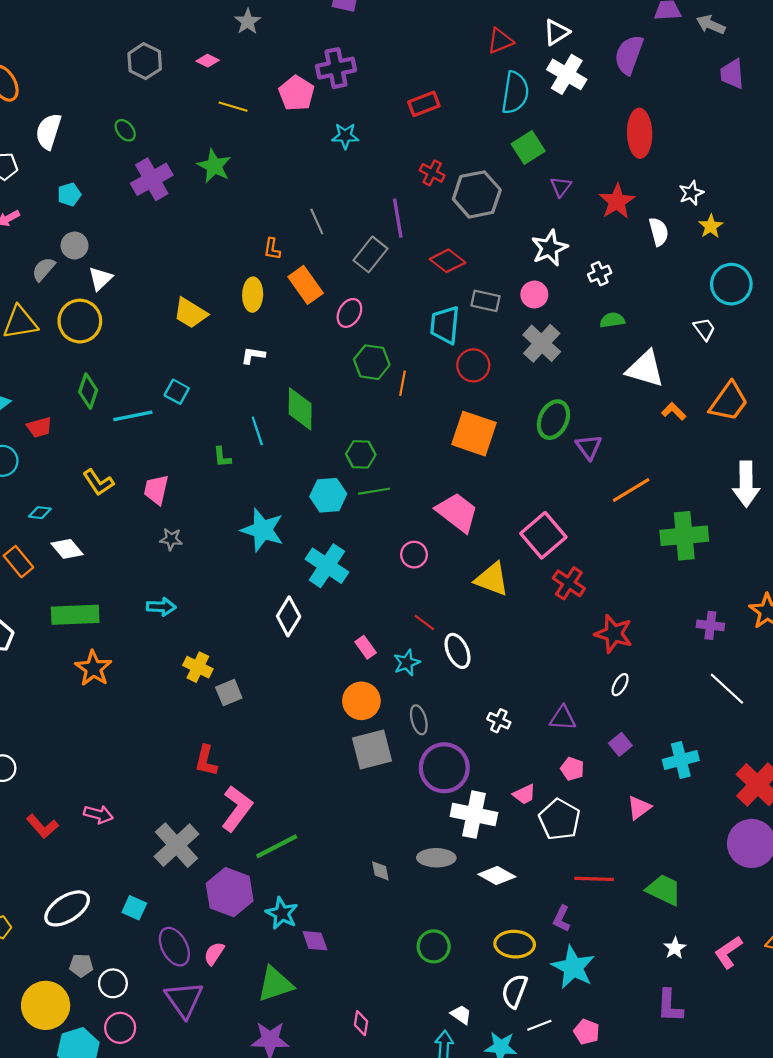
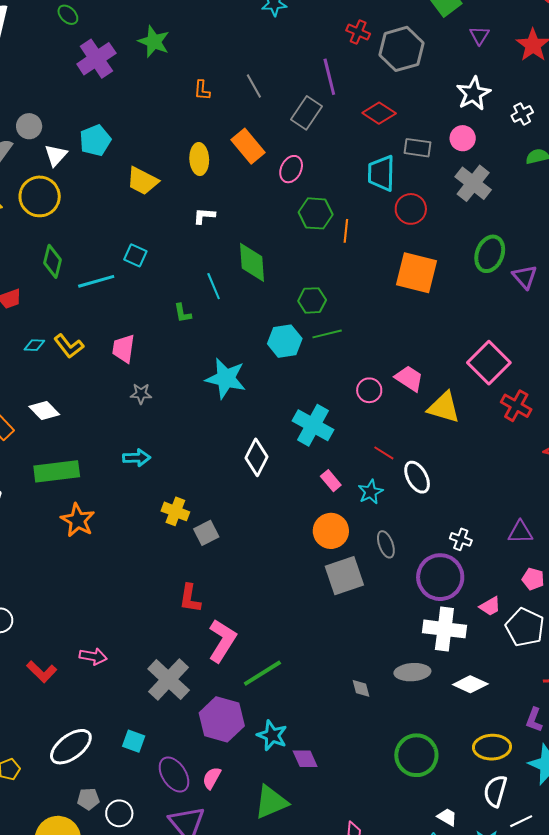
cyan pentagon: (69, 194) -> (95, 140), moved, size x1.4
orange L-shape: (272, 249) -> (202, 90), moved
pink trapezoid: (457, 512) -> (409, 378), moved, size x0.7
cyan diamond: (40, 513) -> (34, 345), moved
cyan cross: (327, 566) -> (313, 425), moved
purple circle: (444, 768) -> (440, 577), moved
green circle: (434, 946) -> (416, 755), size x1.4

